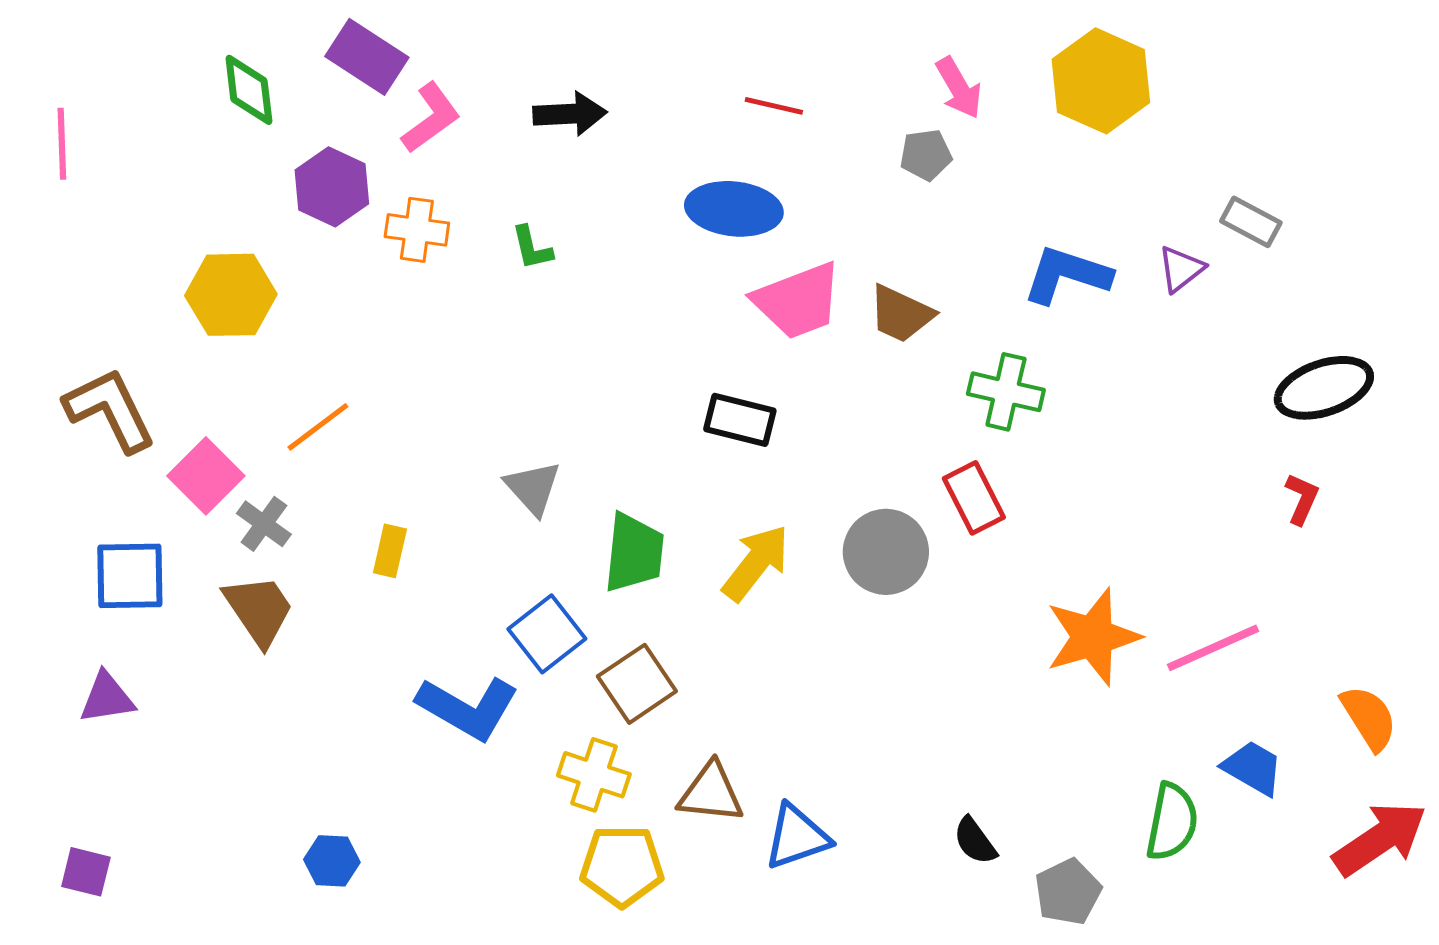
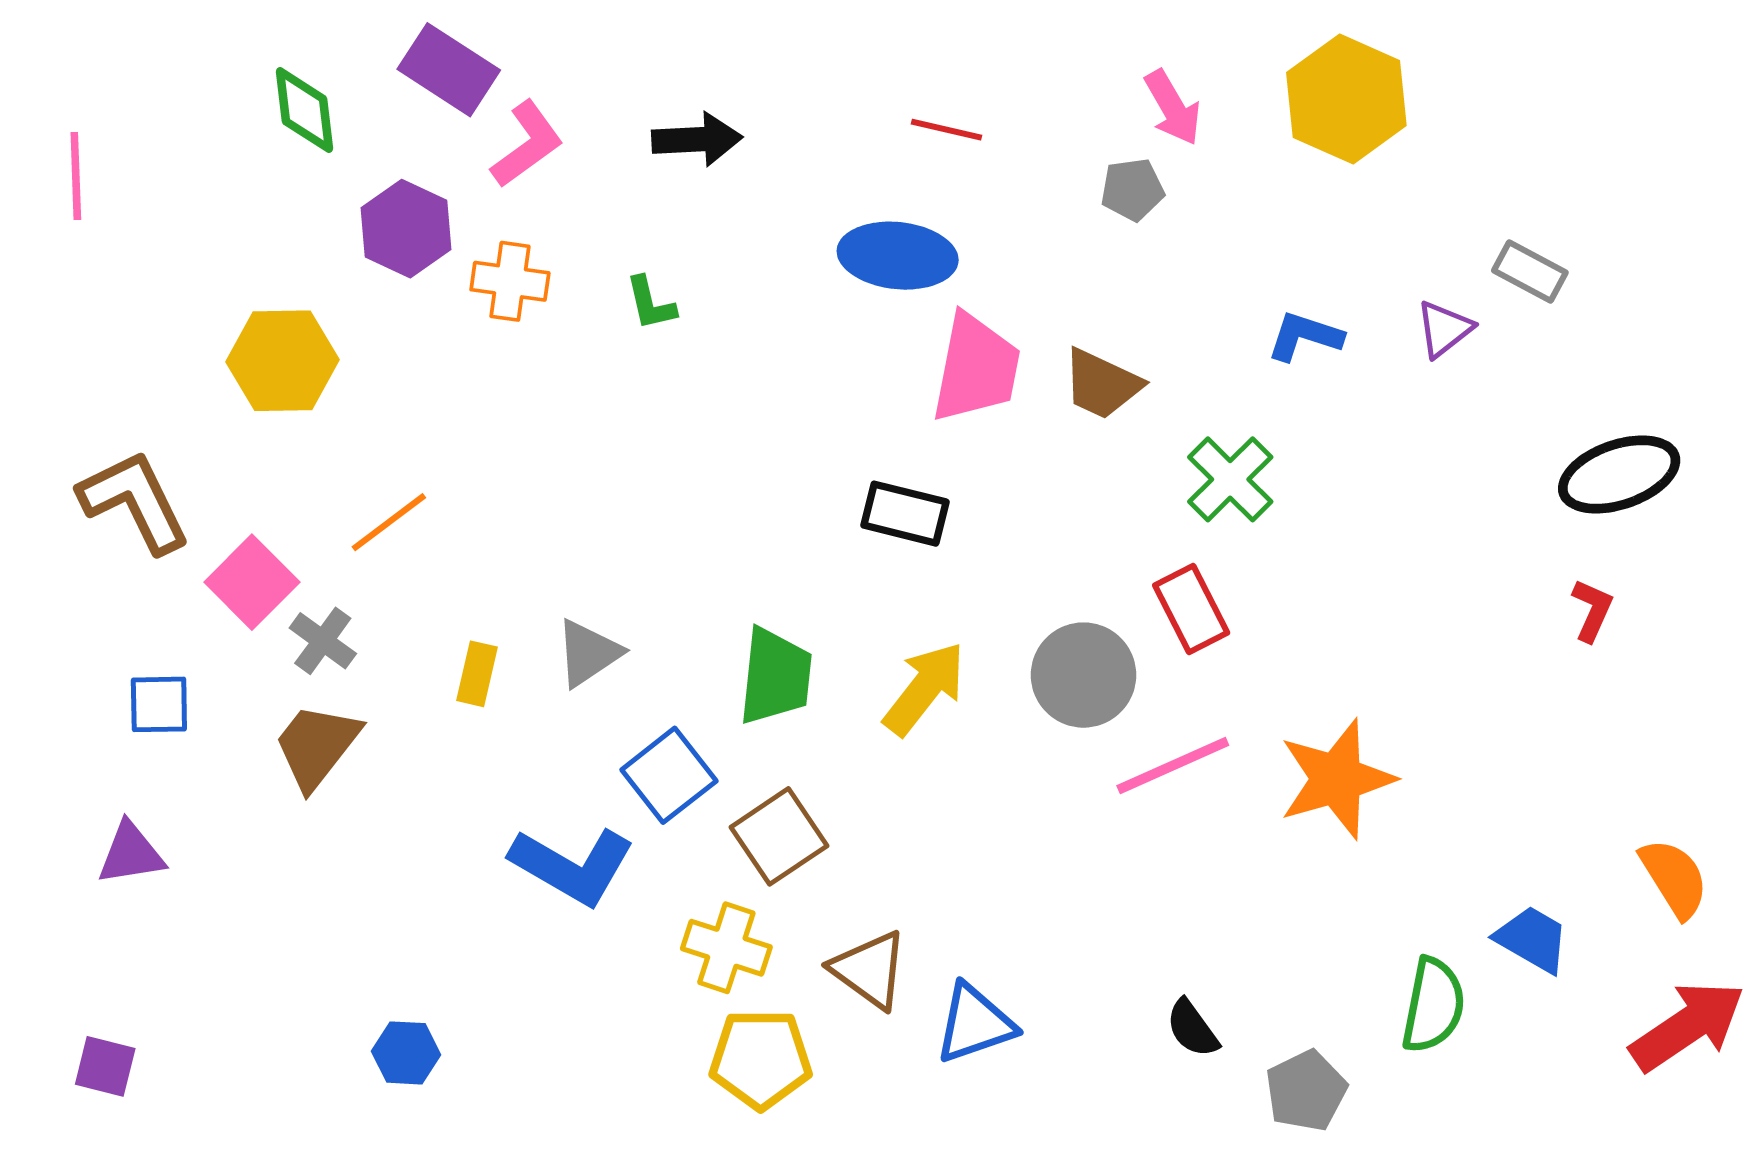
blue L-shape: (1067, 275) -> (1305, 336), size x0.7
pink trapezoid: (798, 301) -> (976, 368), turned -58
green cross: (1006, 392) -> (1230, 479), turned 32
gray triangle: (533, 488) -> (588, 653), moved, turned 38
blue square: (130, 576) -> (159, 704), size x0.7
brown trapezoid: (259, 610) -> (317, 746), turned -108
pink line: (1213, 648) -> (1173, 766), moved
brown triangle: (711, 793) -> (869, 970), turned 30

